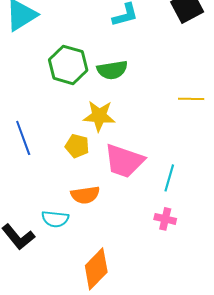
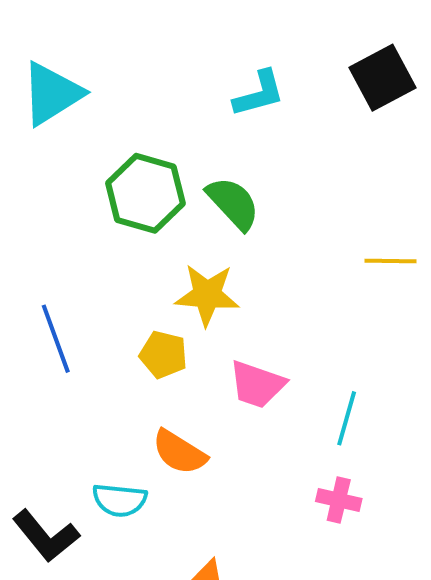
green semicircle: (112, 70) -> (233, 203), turned -124
pink trapezoid: (124, 161) -> (257, 384), size x0.7
orange semicircle: (85, 195) -> (179, 452), turned 40

